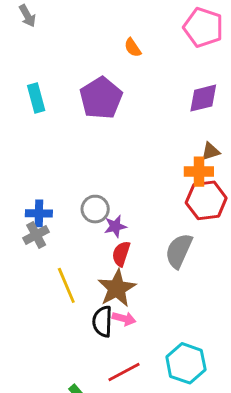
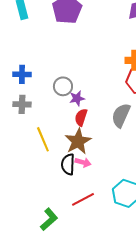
blue cross: (39, 213) -> (22, 74), moved
gray cross: (36, 235) -> (22, 104), turned 30

